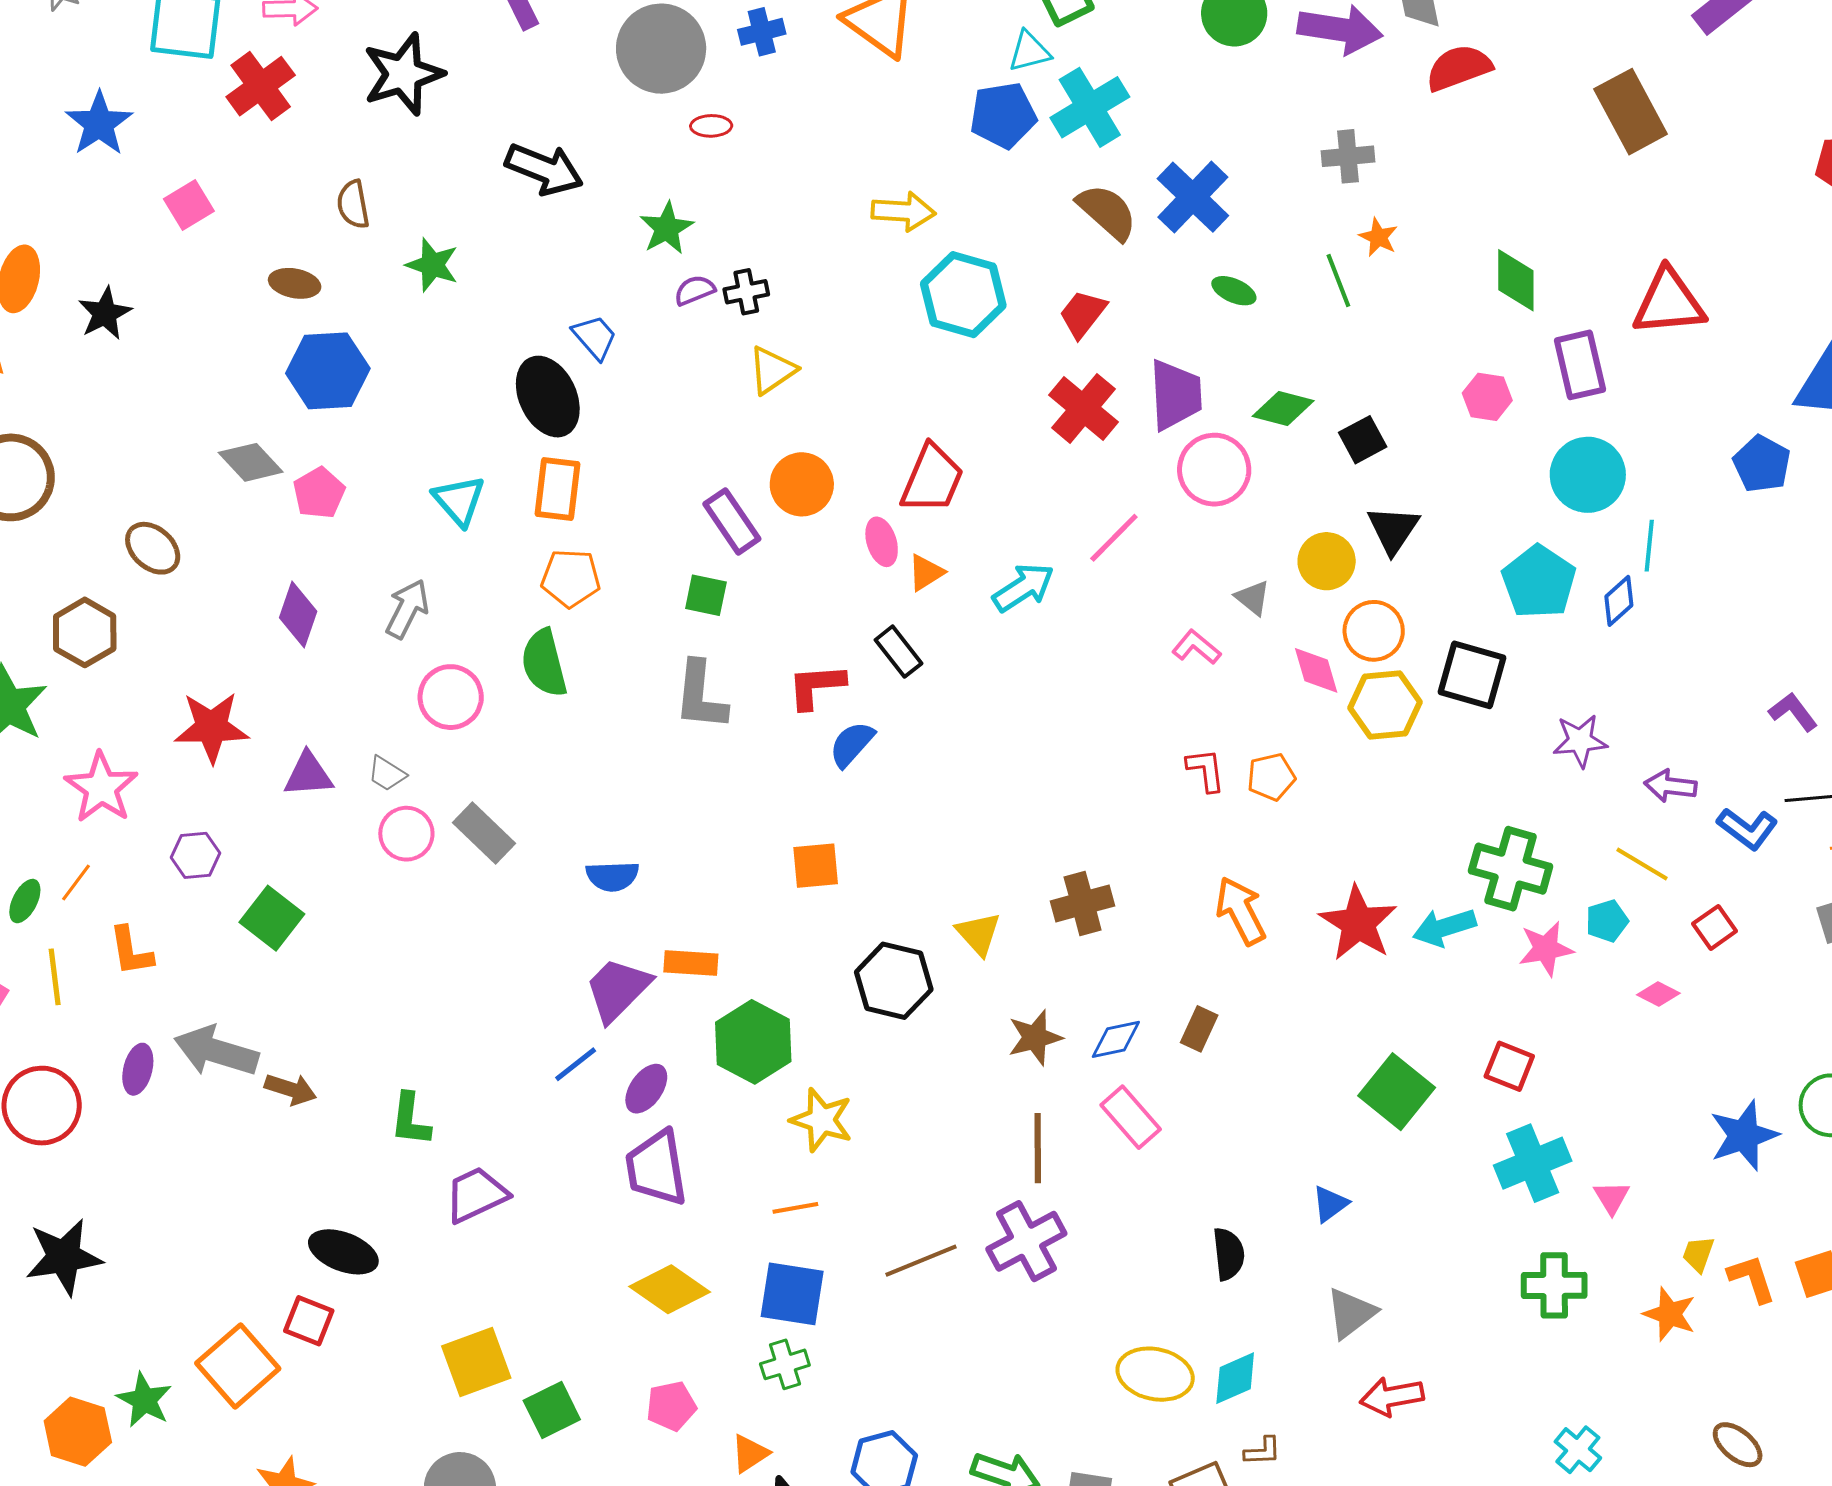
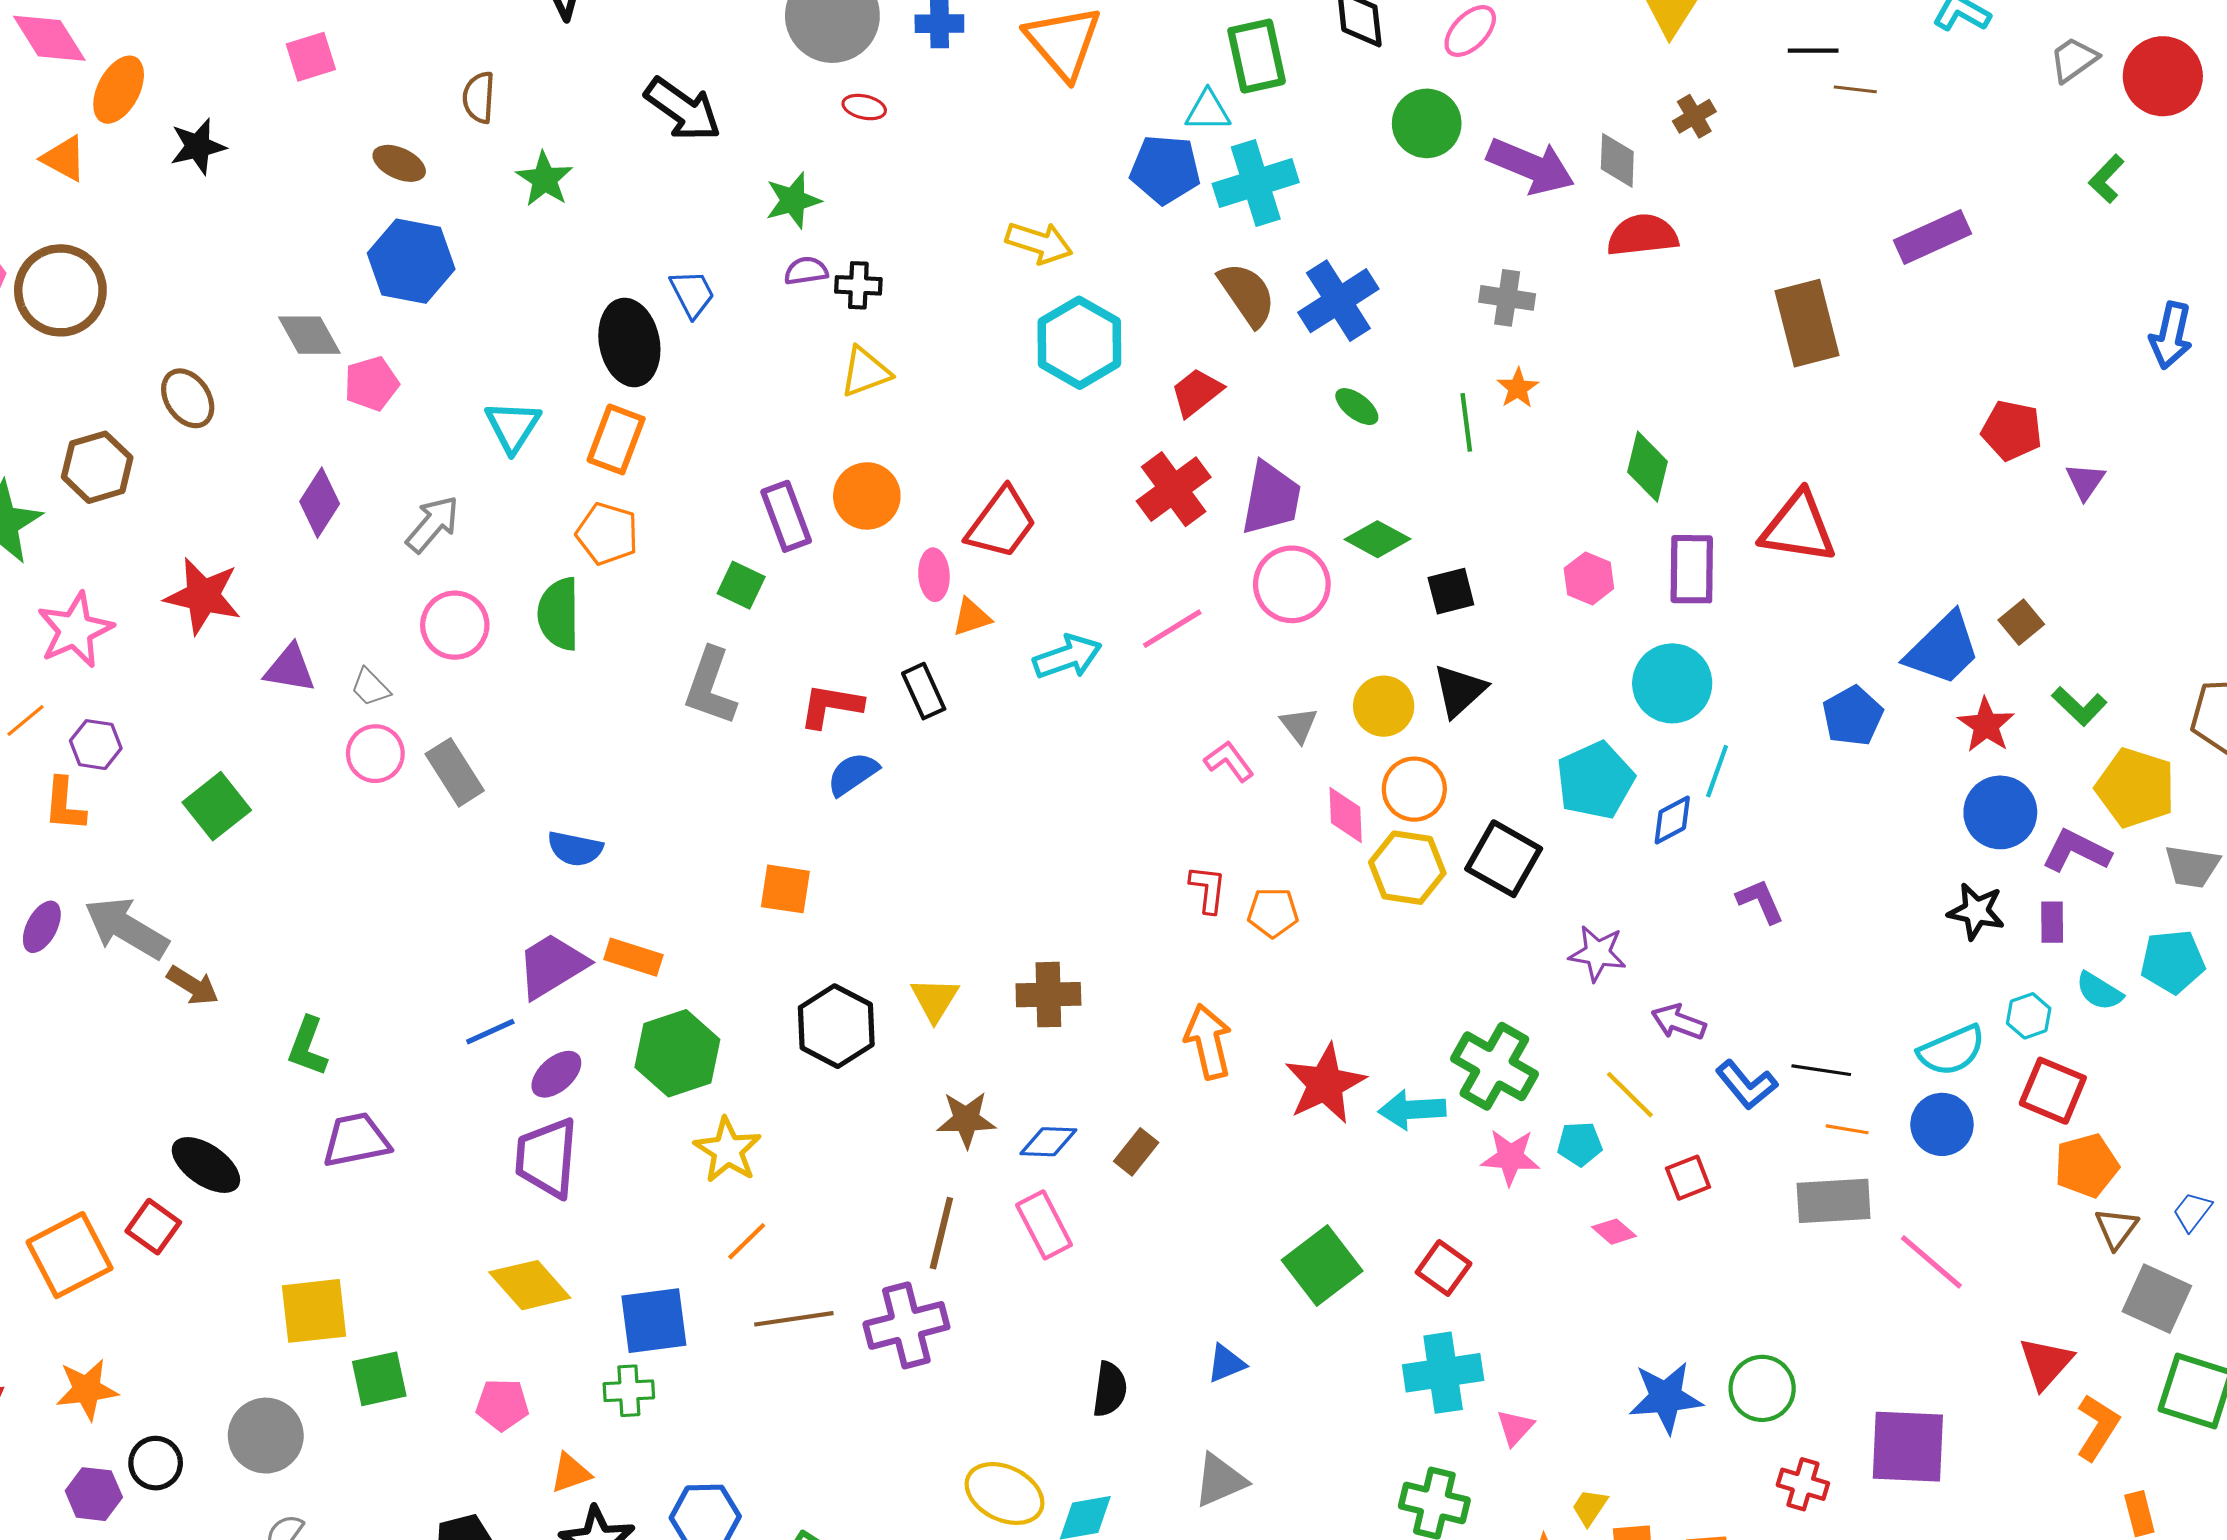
purple L-shape: (1793, 712) -> (1760, 901), moved
purple hexagon: (195, 855) -> (96, 745), moved
orange line: (795, 1208) -> (747, 1241), moved, turned -48
blue square: (792, 1294) -> (654, 1321), turned -30

